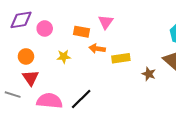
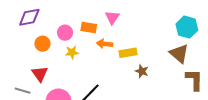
pink circle: (45, 28) -> (65, 33), moved
orange circle: (26, 56) -> (42, 44), moved
brown star: (149, 74) -> (142, 71), moved

